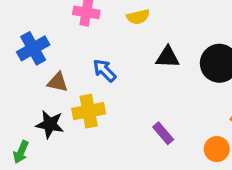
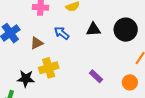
blue arrow: (105, 71) -> (62, 33), moved
brown triangle: (58, 82) -> (37, 43), moved, turned -32

